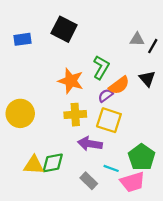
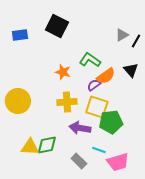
gray triangle: (137, 39) -> (122, 35), turned -32
green L-shape: (101, 67) -> (90, 60), turned -85
orange star: (71, 81) -> (63, 72), size x0.7
green pentagon: (142, 157) -> (111, 122), moved, turned 30

